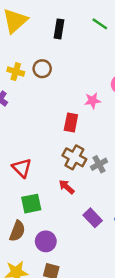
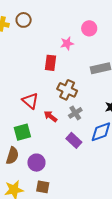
brown cross: (74, 157) -> (67, 90), moved
gray cross: (99, 164) -> (75, 113), moved
red triangle: (22, 168) -> (30, 101), moved

